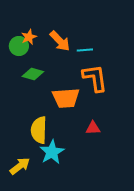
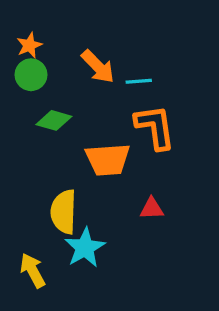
orange star: (29, 37) -> (29, 45), moved
yellow arrow: (20, 166) -> (33, 271), turned -80

